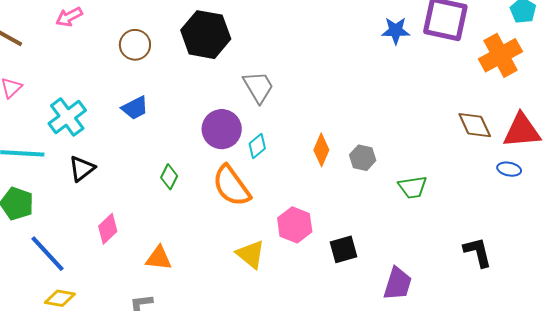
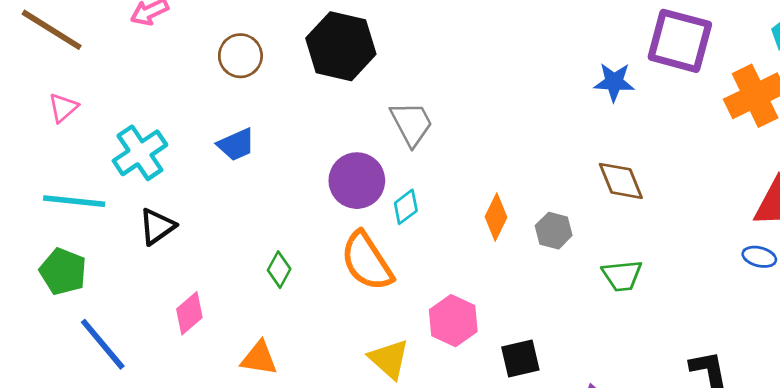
blue star: (396, 31) -> (614, 82), moved
brown diamond: (475, 125) -> (621, 181), moved
green diamond: (169, 177) -> (279, 270), moved

